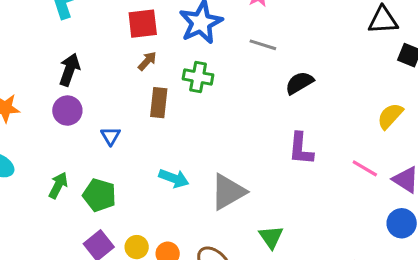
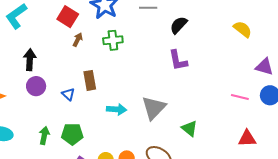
red square: (143, 24) -> (68, 17), turned -35
brown rectangle: (159, 103) -> (90, 80), moved
yellow semicircle: (390, 116) -> (243, 29), turned 102
purple L-shape: (301, 149) -> (178, 60), moved
pink line: (365, 168) -> (240, 97), moved

